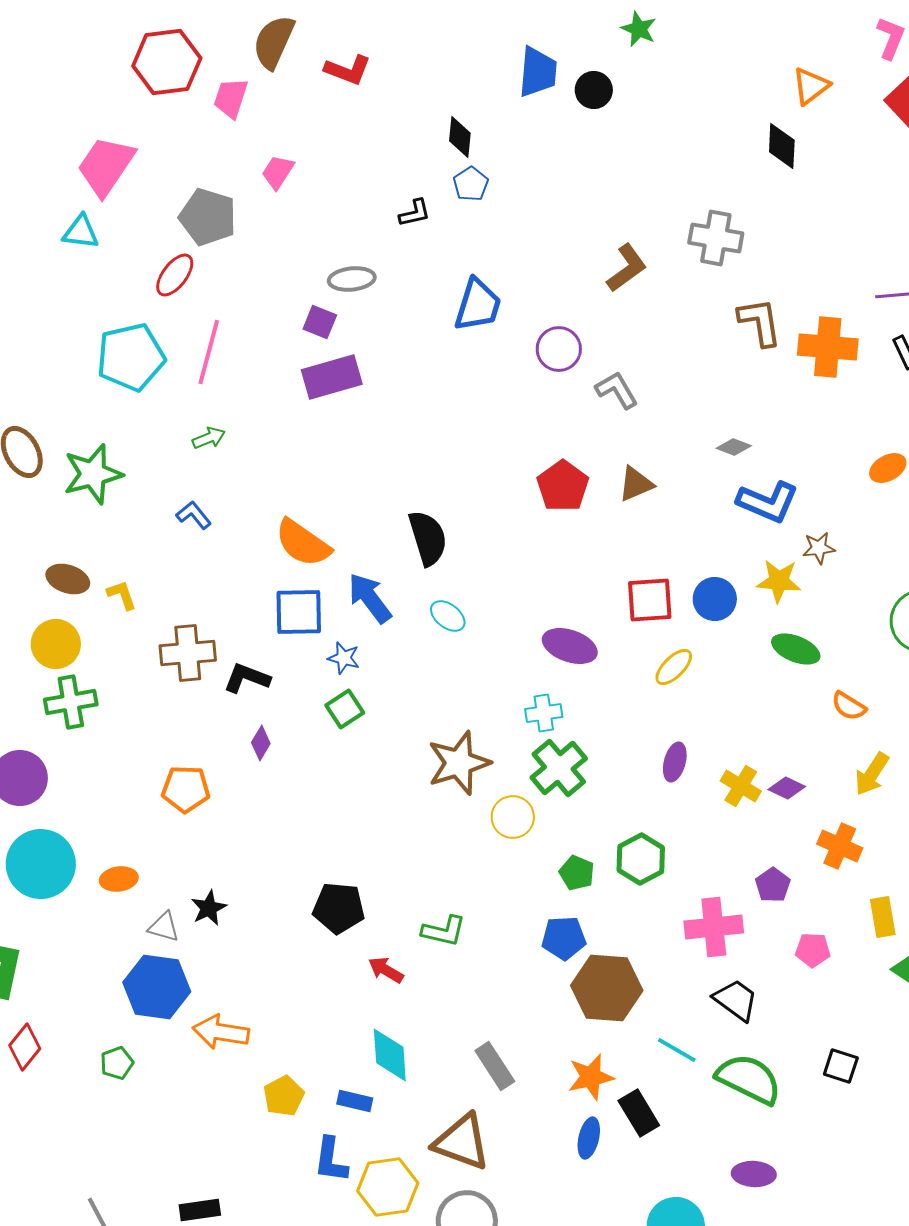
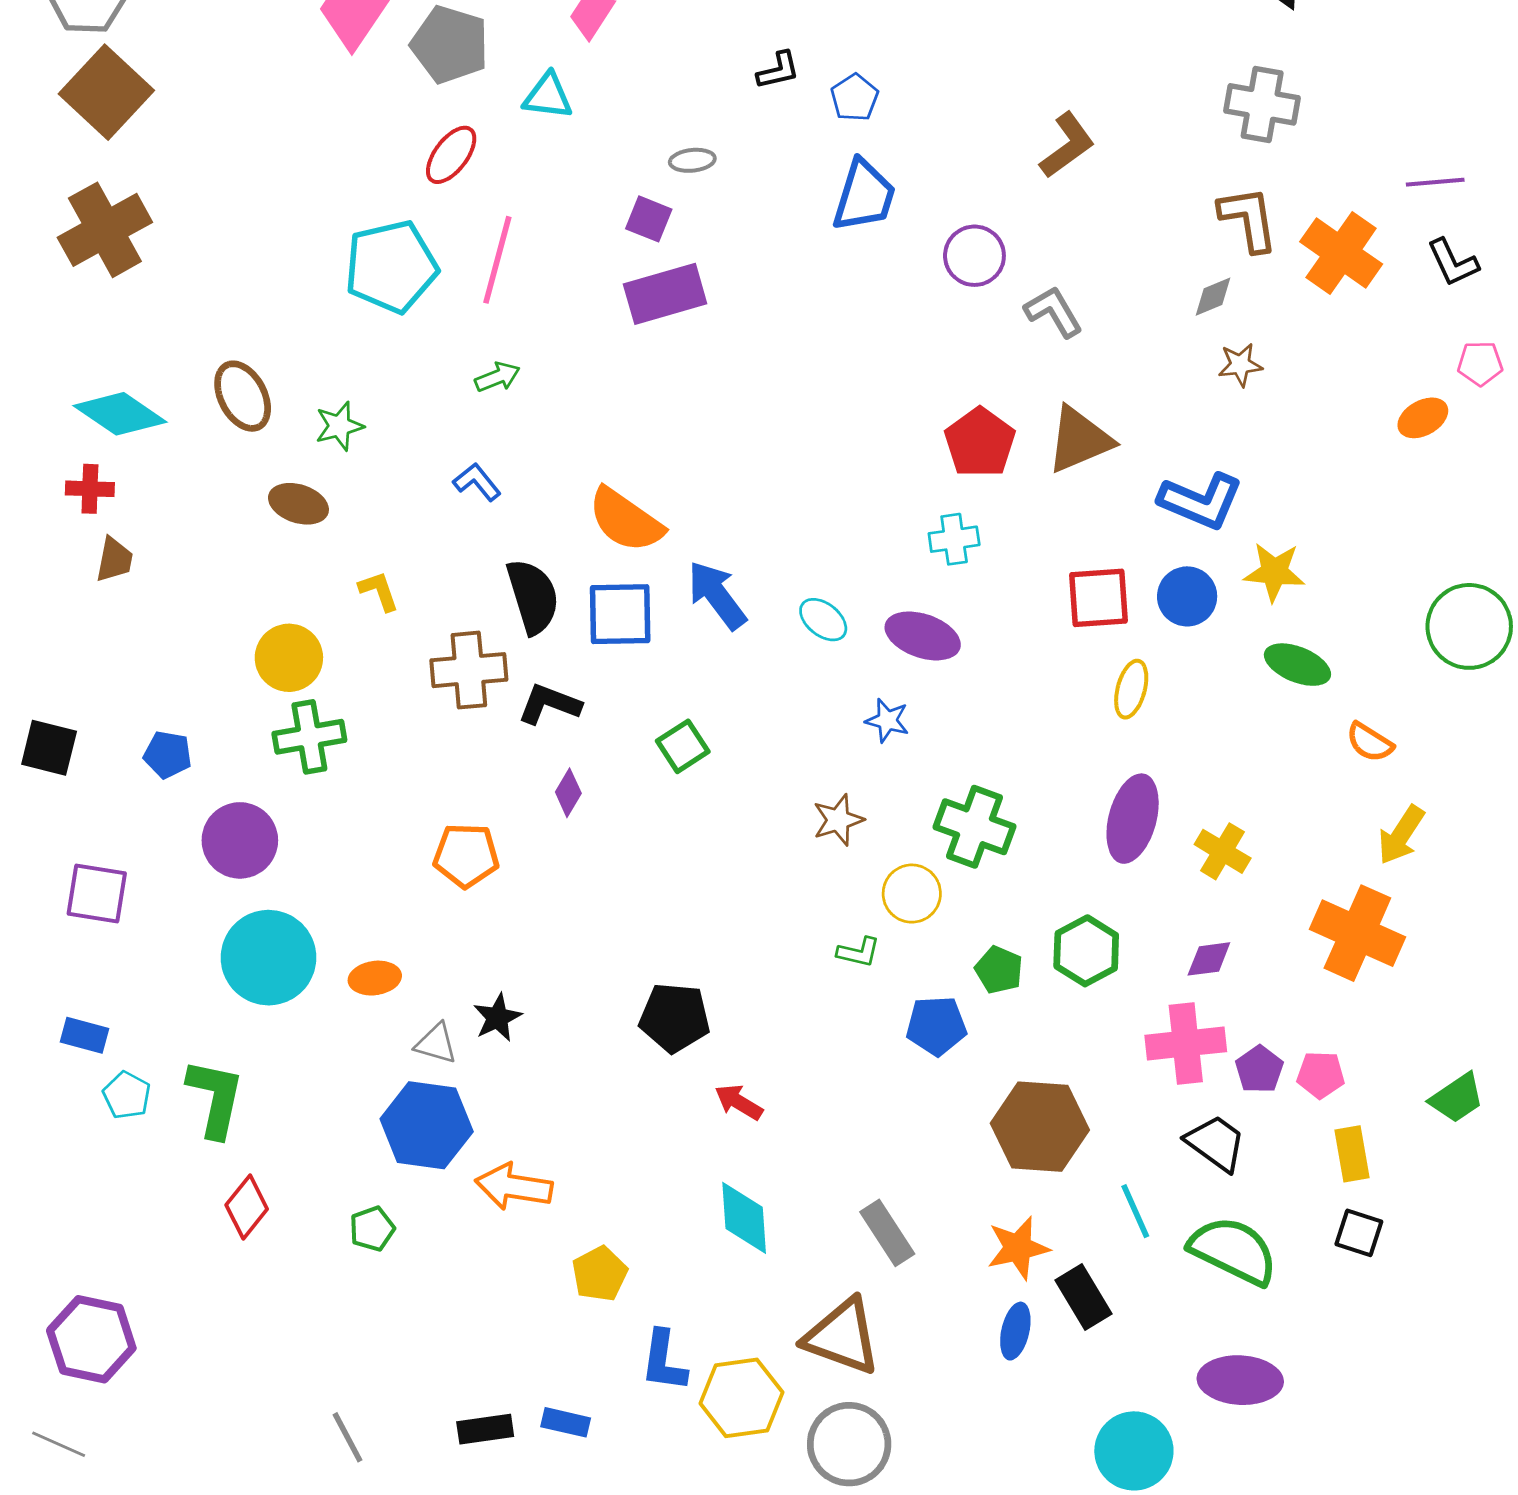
blue pentagon: (471, 184) -> (855, 98), moved
gray pentagon: (208, 217) -> (450, 44), moved
cyan triangle: (81, 232) -> (548, 96), moved
gray cross: (716, 238) -> (1262, 104), moved
gray ellipse: (352, 279) -> (692, 160), size x0.7
orange cross: (828, 347) -> (1341, 253), turned 30
gray diamond: (734, 447) -> (1213, 297), moved, turned -44
green star: (93, 474) -> (339, 426), size x0.6
brown triangle: (636, 484) -> (1079, 440), size x1.4
blue L-shape: (768, 502) -> (1201, 501), moved
black semicircle: (428, 538) -> (533, 596), moved
brown star: (819, 548) -> (1240, 365), moved
brown ellipse: (68, 579) -> (298, 504), moved
purple ellipse: (570, 646) -> (923, 636), moved
blue star: (344, 658) -> (887, 720), moved
yellow ellipse: (674, 667) -> (1131, 689), turned -30
cyan cross: (544, 713) -> (954, 539), moved
purple ellipse: (675, 762) -> (1133, 819), size x1.6
brown star: (459, 763) -> (838, 820), size x0.6
green cross: (559, 768) -> (974, 827), turned -30
purple diamond: (787, 788) -> (1209, 959), moved, turned -33
orange cross: (840, 846) -> (1357, 933), size x1.5
purple pentagon: (773, 885) -> (1259, 1069), moved
yellow rectangle: (883, 917) -> (1352, 1154), moved
green L-shape: (444, 931) -> (859, 952), moved, size x0.7
blue pentagon: (564, 938) -> (936, 1026), moved
cyan line: (677, 1050) -> (1135, 1211), turned 36
blue rectangle: (355, 1101) -> (566, 1422), moved
purple ellipse: (754, 1174) -> (1240, 1380), size x1.4

